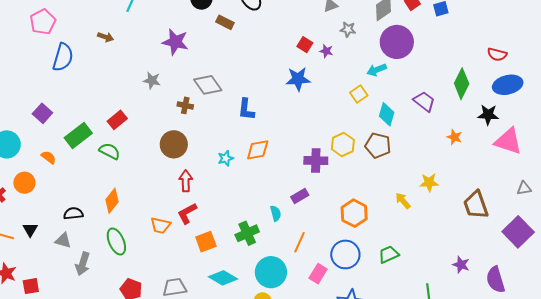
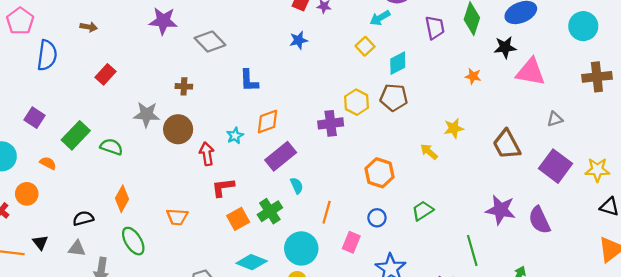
blue star: (298, 79) -> (299, 40), size x0.7
gray star: (152, 80) -> (147, 114), moved, size x1.4
gray diamond: (208, 85) -> (210, 42), moved
purple trapezoid: (424, 101) -> (435, 28), moved, turned 50
cyan diamond: (387, 114) -> (398, 63), turned 55
red rectangle: (117, 120) -> (105, 74), moved
red arrow: (186, 181) -> (207, 154), moved
purple rectangle: (300, 196) -> (281, 156), moved, size x1.6
red L-shape: (187, 213) -> (223, 187), moved, turned 30
orange square: (206, 242) -> (238, 219), moved
blue circle: (345, 254) -> (377, 218), size x0.6
purple star: (461, 265) -> (501, 210), size x1.6

